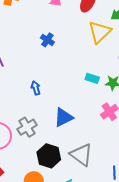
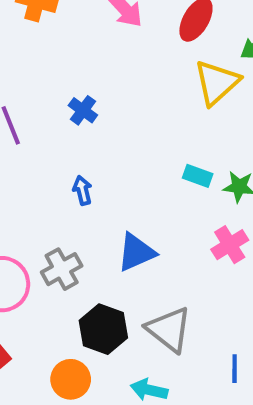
blue cross: (47, 40) -> (83, 110), moved

